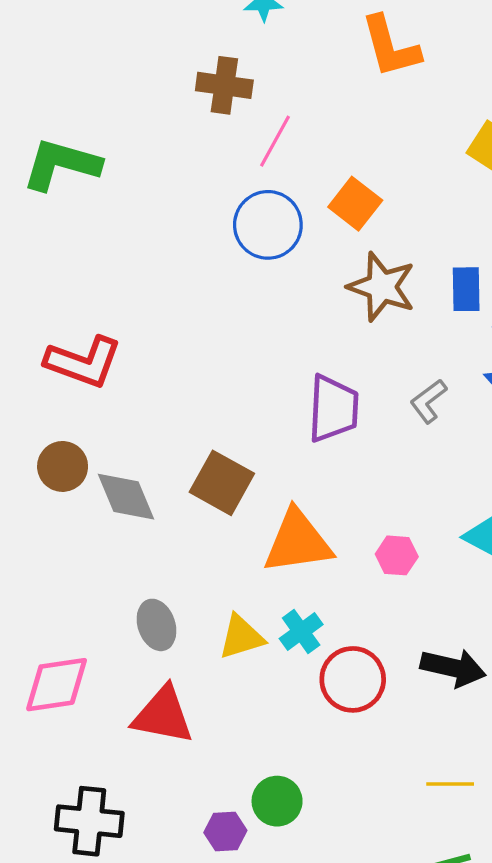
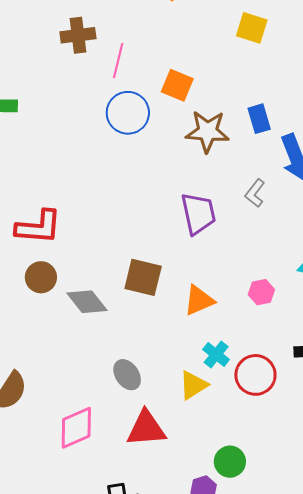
brown circle: (63, 466) -> (41, 277), moved
orange triangle: (298, 542) -> (199, 300), size x0.7
yellow triangle: (241, 637) -> (193, 385), moved

